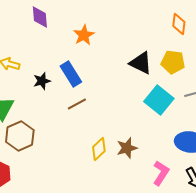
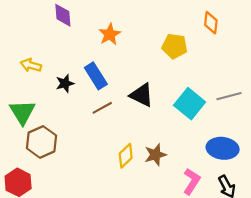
yellow pentagon: (173, 62) -> (175, 46), moved
black triangle: (141, 63) -> (142, 95), moved

